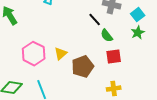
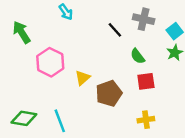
black line: (95, 20) -> (115, 30), moved
pink hexagon: (34, 54) -> (50, 62), moved

